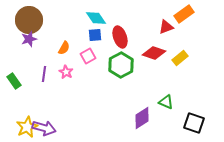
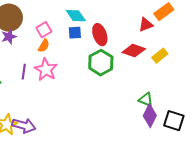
pink square: (88, 56) -> (44, 30), moved
pink star: (66, 72) -> (46, 70), size x1.6
purple diamond: (142, 118) -> (150, 116), moved, turned -30

